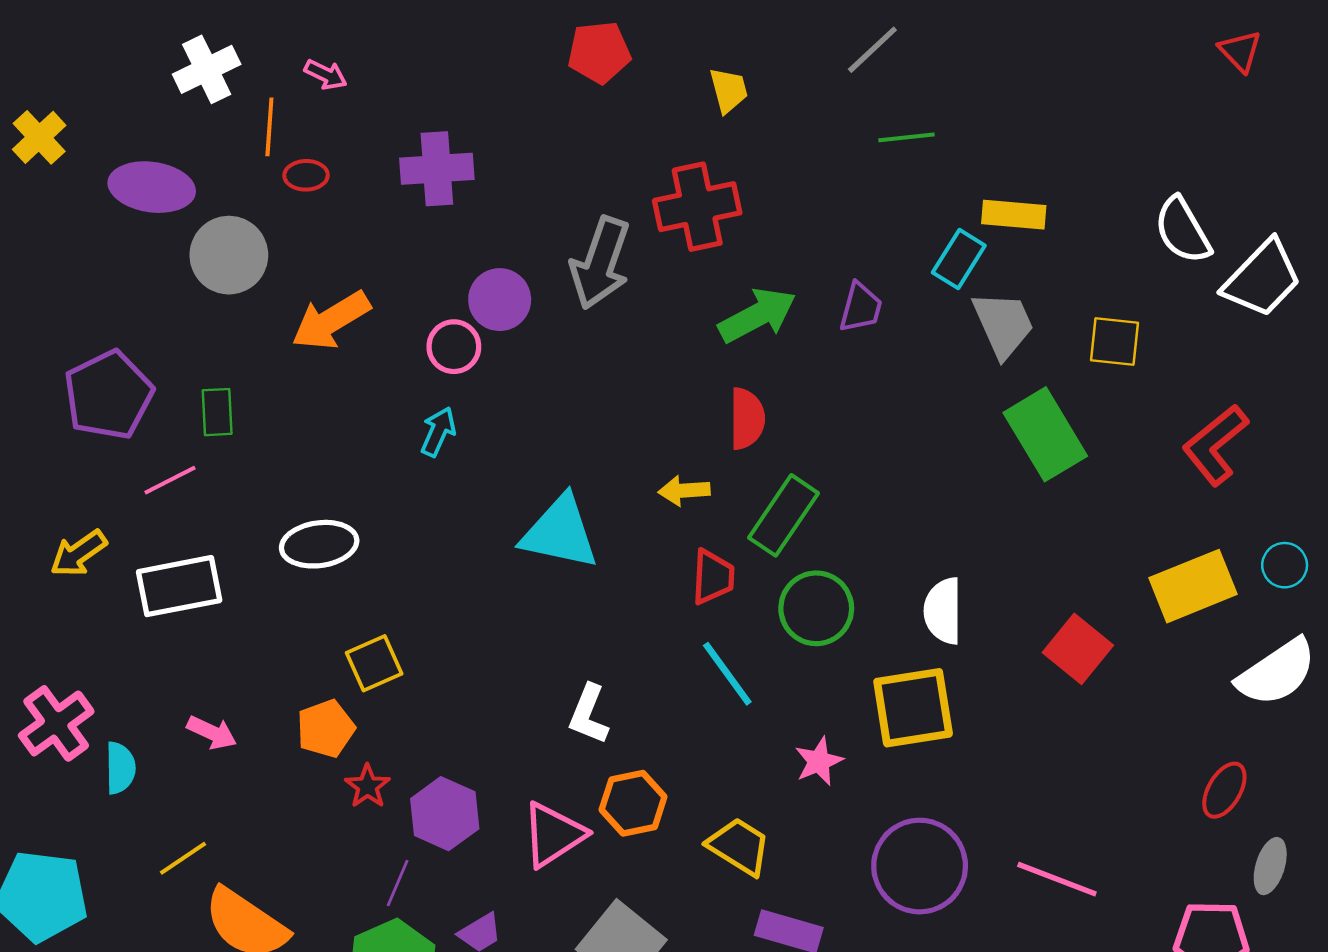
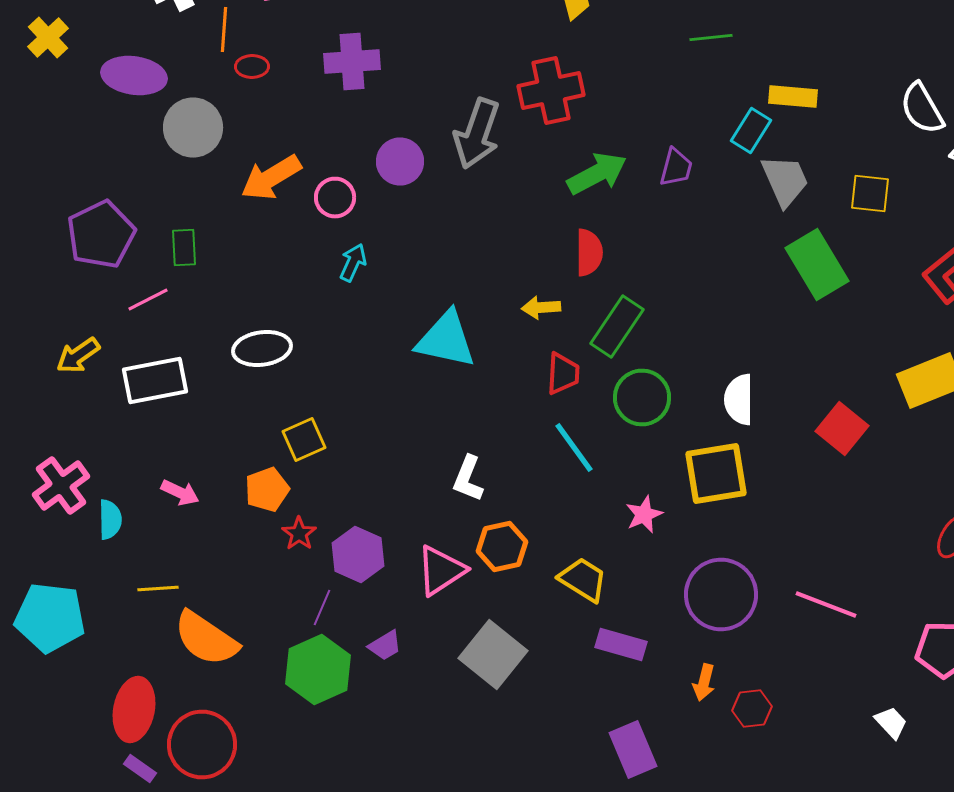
pink circle: (454, 347) -> (335, 198), moved
yellow line: (183, 858) -> (158, 588), turned 30

